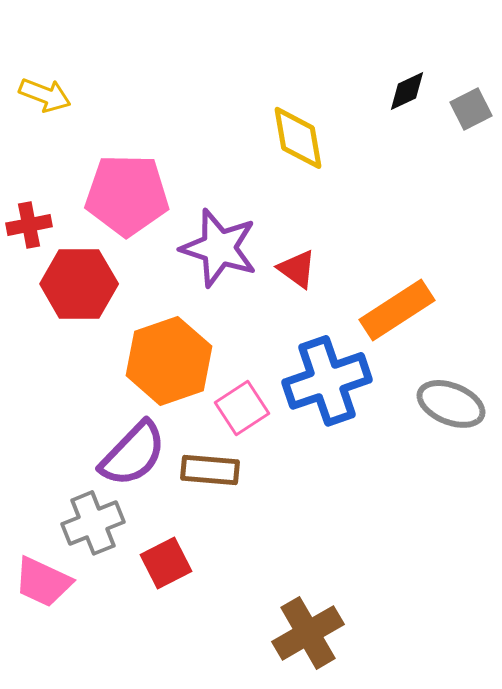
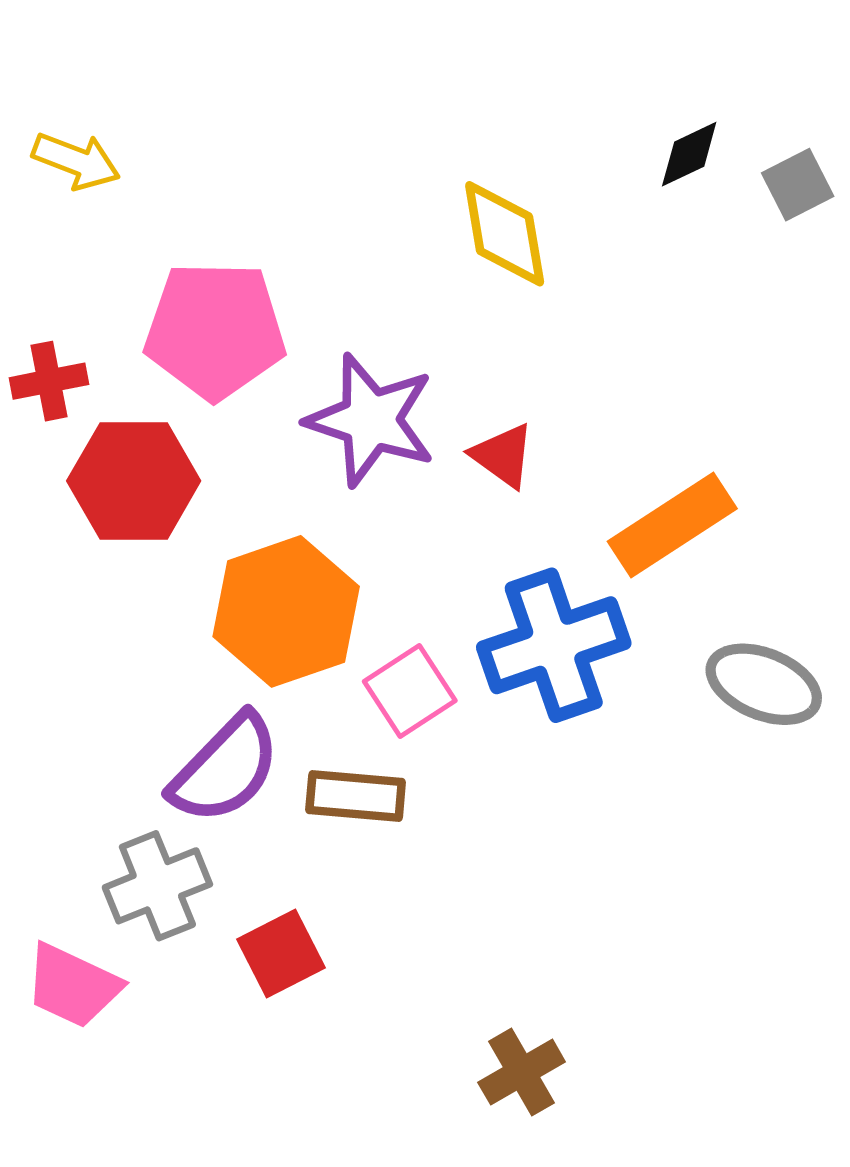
brown cross: (308, 633) -> (522, 1072), size x0.7

